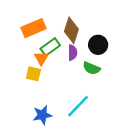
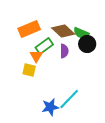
brown diamond: (71, 30) -> (63, 31), turned -65
green semicircle: (91, 68) -> (81, 33), moved
blue star: (42, 115) -> (50, 107), moved

